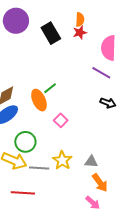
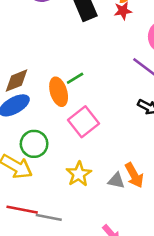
pink square: (61, 120) -> (83, 122), size x1.6
gray line: (39, 168) -> (49, 217), moved
orange arrow: (100, 183) -> (134, 175), moved

